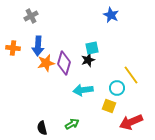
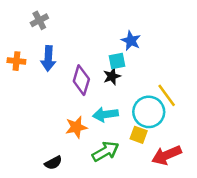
blue star: (111, 15) -> (131, 41), moved
orange star: (46, 63) -> (76, 127), moved
cyan circle: (117, 88) -> (149, 112), size x1.6
green arrow: (72, 124) -> (105, 151), moved, size x1.5
black semicircle: (42, 128) -> (53, 163), turned -104

